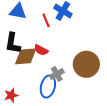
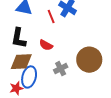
brown diamond: (26, 56) -> (21, 62), moved
blue ellipse: (48, 86) -> (29, 77), moved

